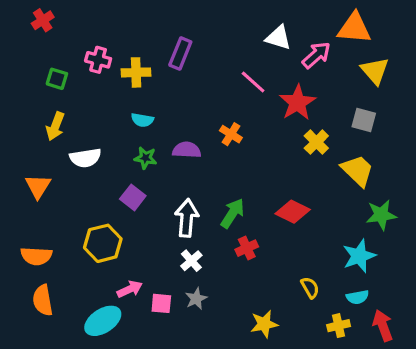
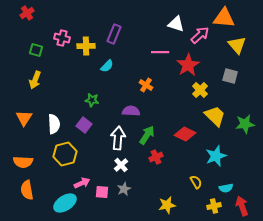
pink line: (253, 82) -> (160, 52), turned -42
cyan semicircle: (142, 120) -> (107, 66), moved, turned -56
purple semicircle: (187, 150) -> (131, 111), moved
white semicircle: (85, 158) -> (54, 124), moved, turned -84
yellow trapezoid: (357, 171) -> (215, 116), moved
green star: (381, 215) -> (245, 124), moved
cyan star: (359, 256) -> (216, 156), moved

